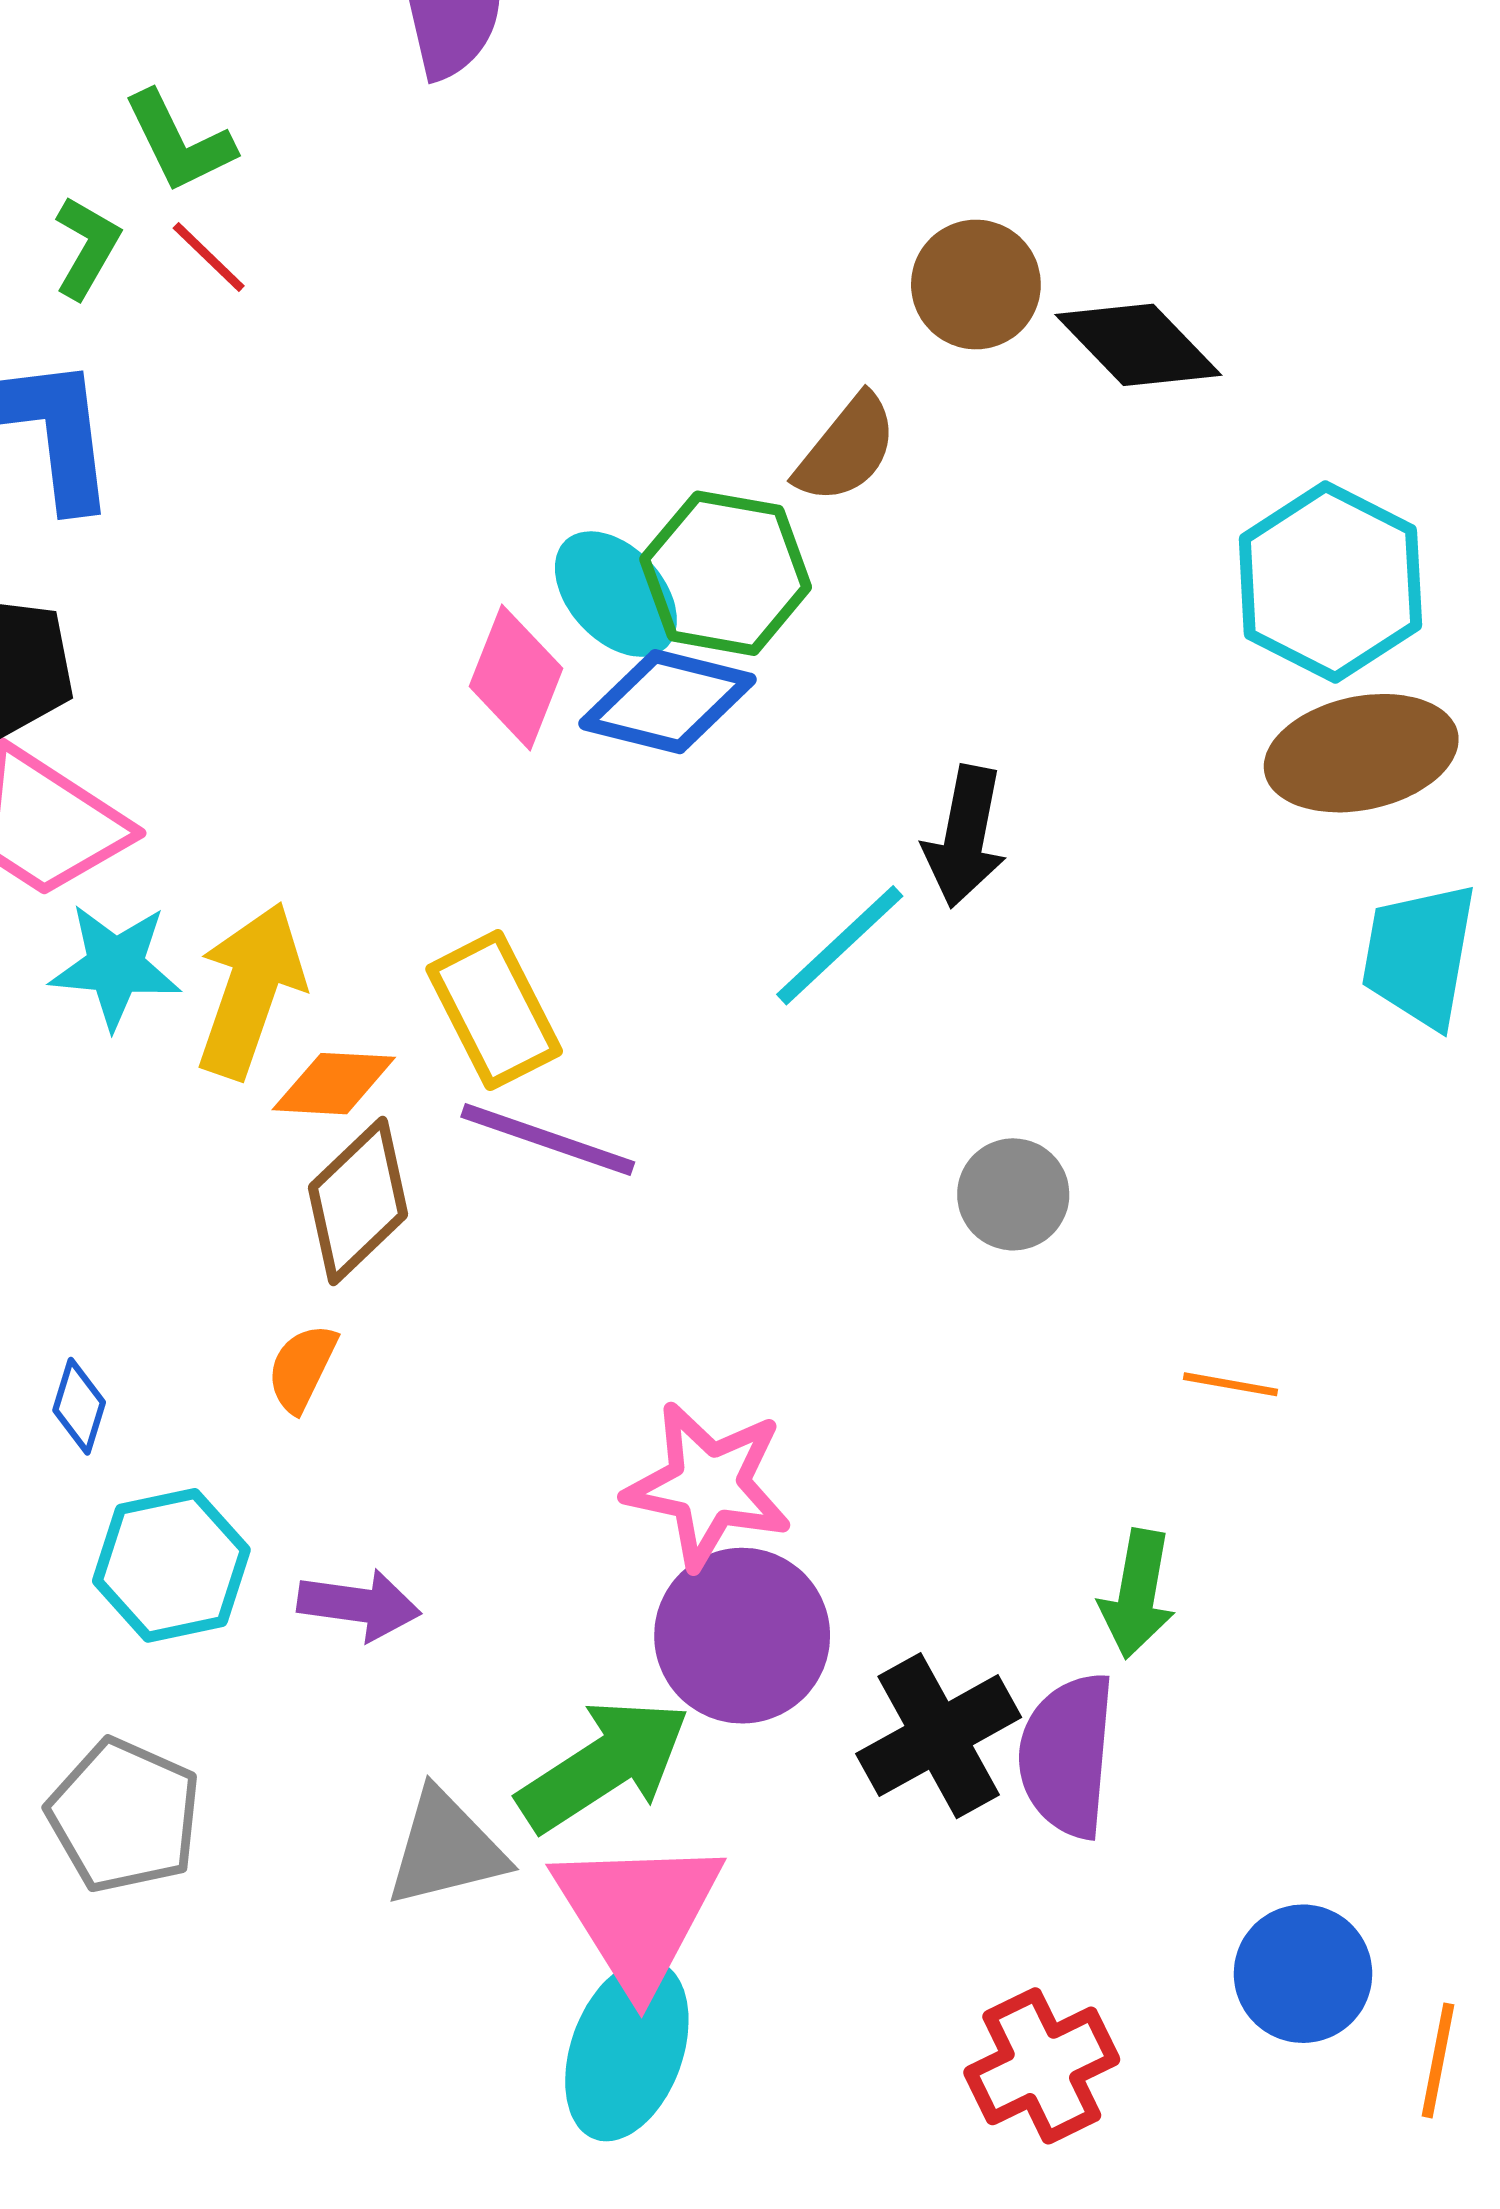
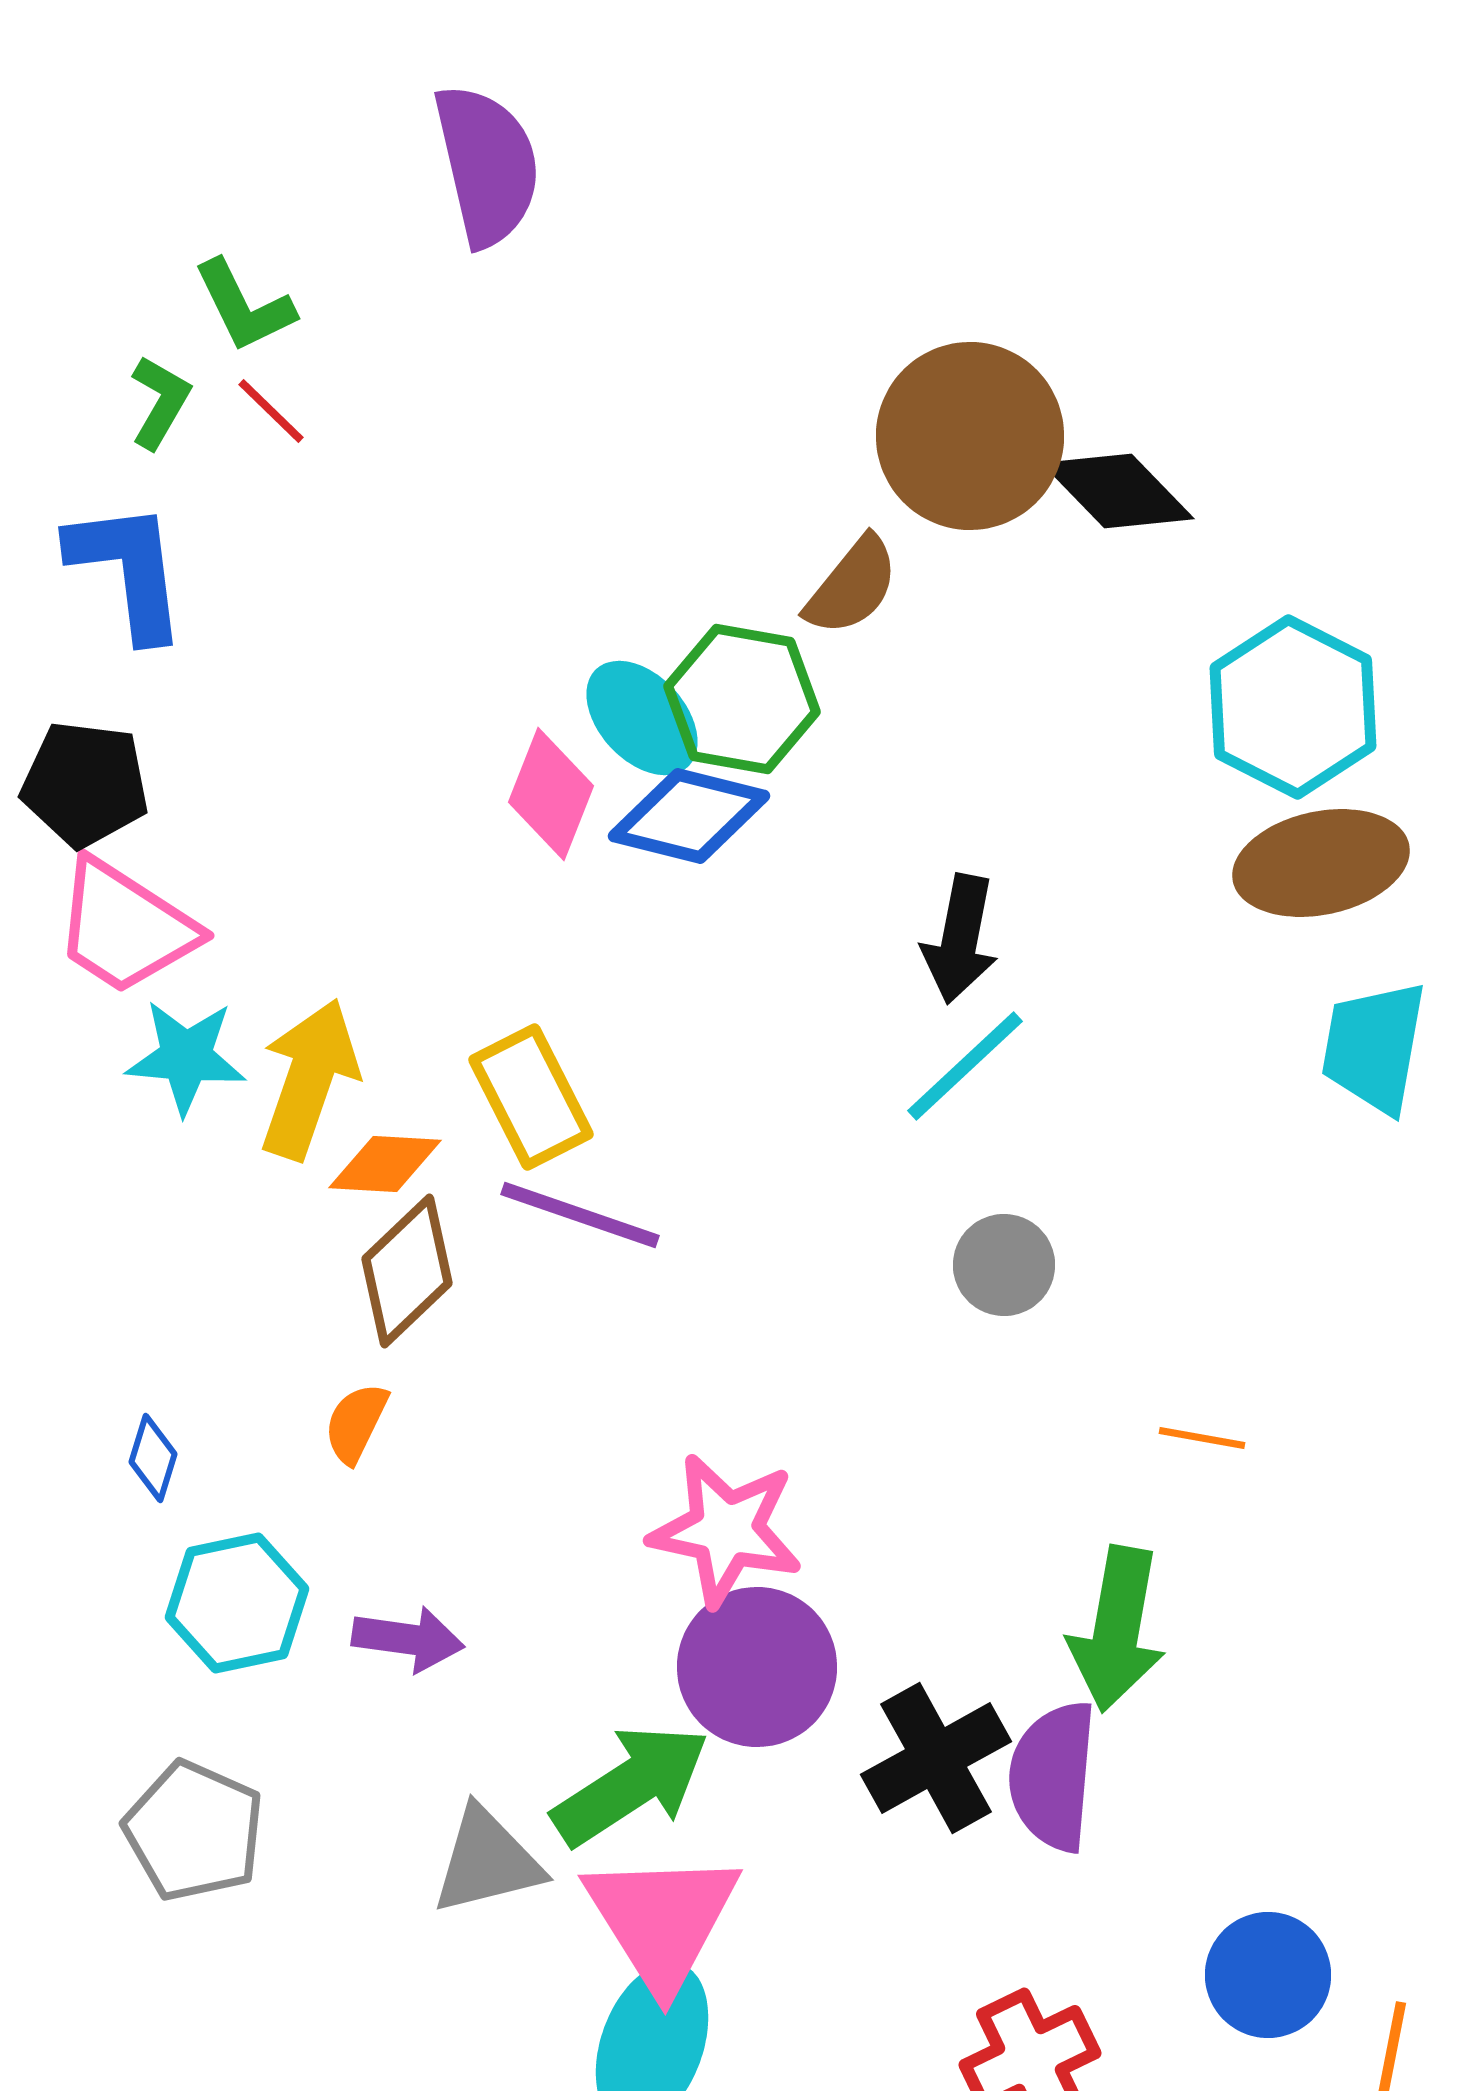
brown circle: (976, 285) -> (970, 436), size x1.6
cyan line: (840, 945) -> (965, 1066), moved
green arrow: (1137, 1594) -> (1117, 1629), size x1.4

